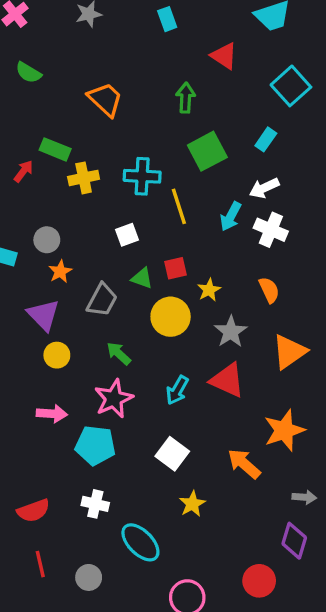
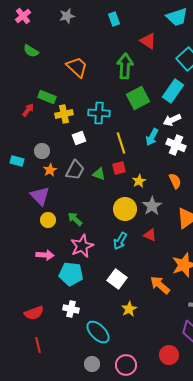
green arrow: (186, 98) -> (125, 66), size x1.4
cyan rectangle: (266, 139) -> (173, 91), size x1.6
yellow line: (179, 206) -> (121, 143), moved
white square: (127, 235) -> (79, 138), moved
gray trapezoid: (102, 300) -> (75, 170), moved
yellow circle: (171, 317) -> (125, 209), moved
green arrow: (119, 353) -> (75, 219), moved
red triangle: (227, 380) -> (150, 235), size x0.6
gray circle: (89, 577) -> (92, 364), moved

